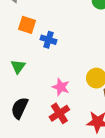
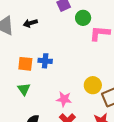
orange square: (27, 25) -> (25, 64), moved

